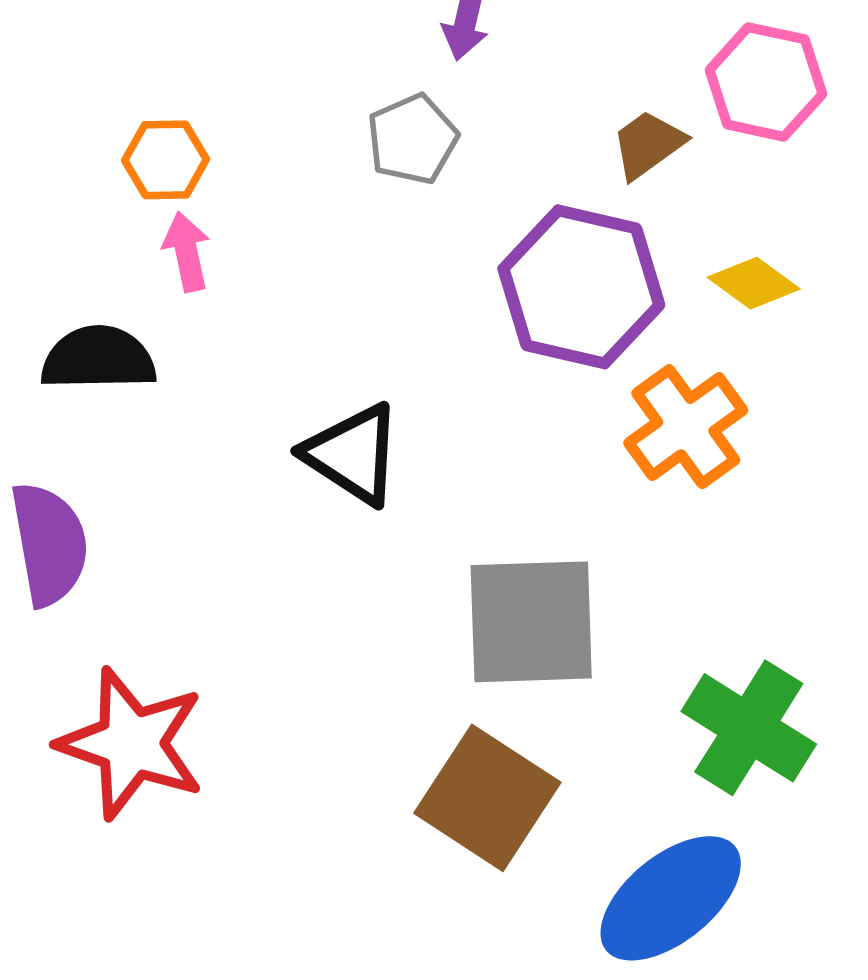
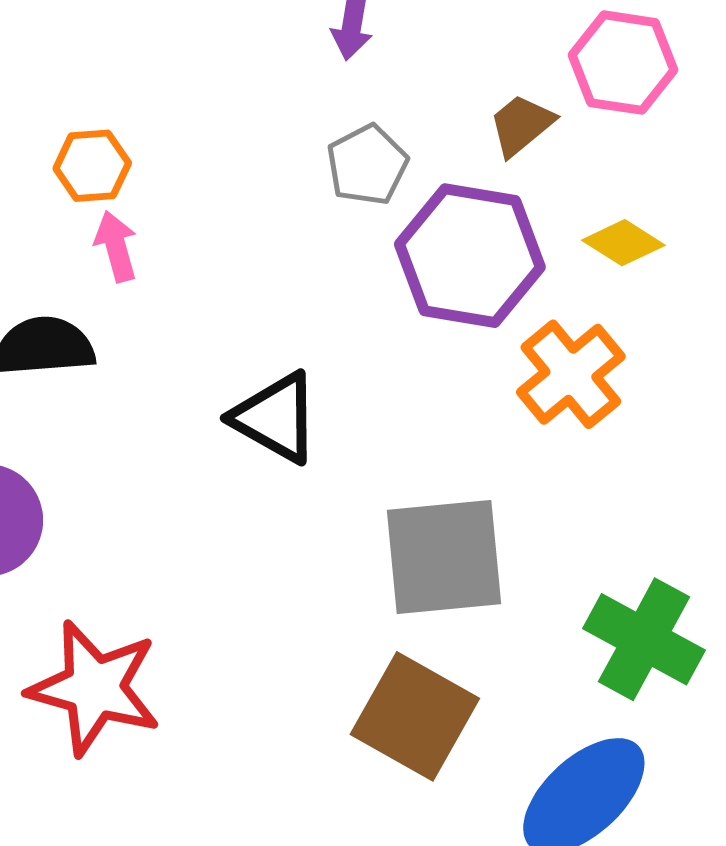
gray pentagon: (412, 139) -> (367, 165), moved

